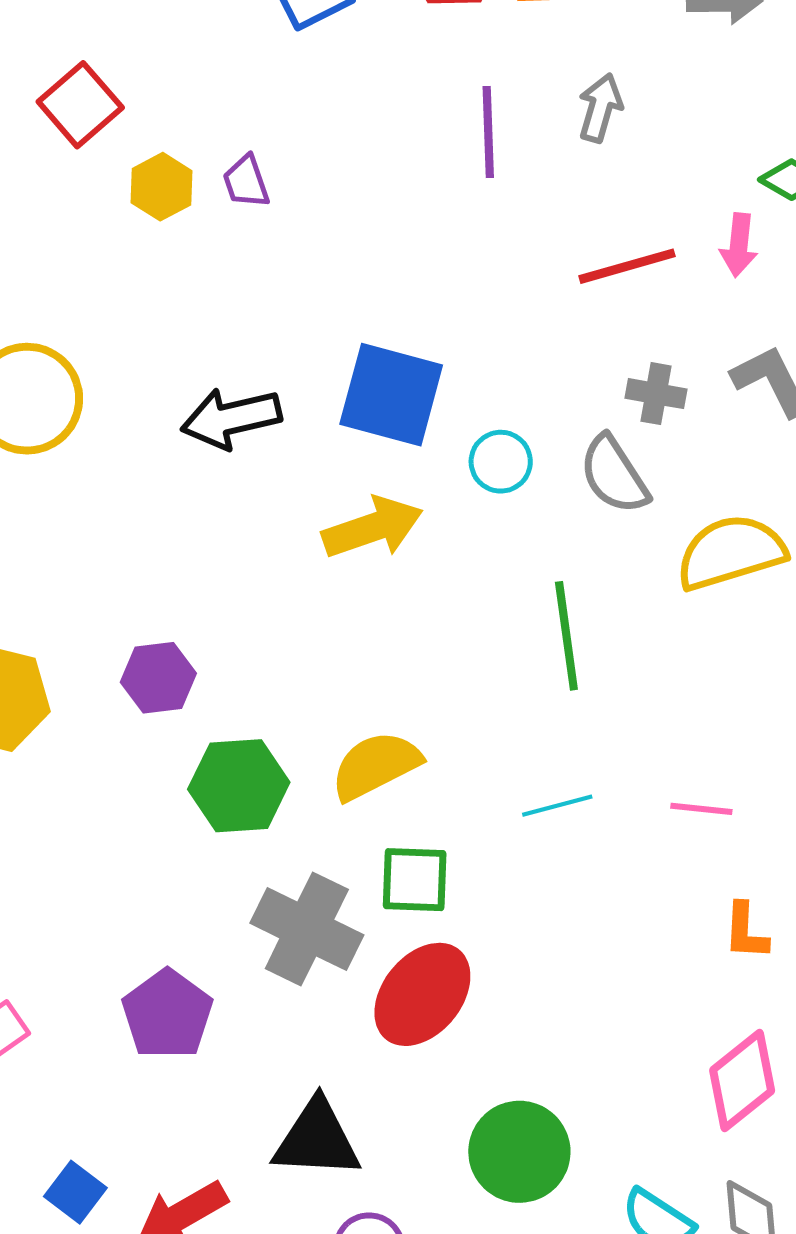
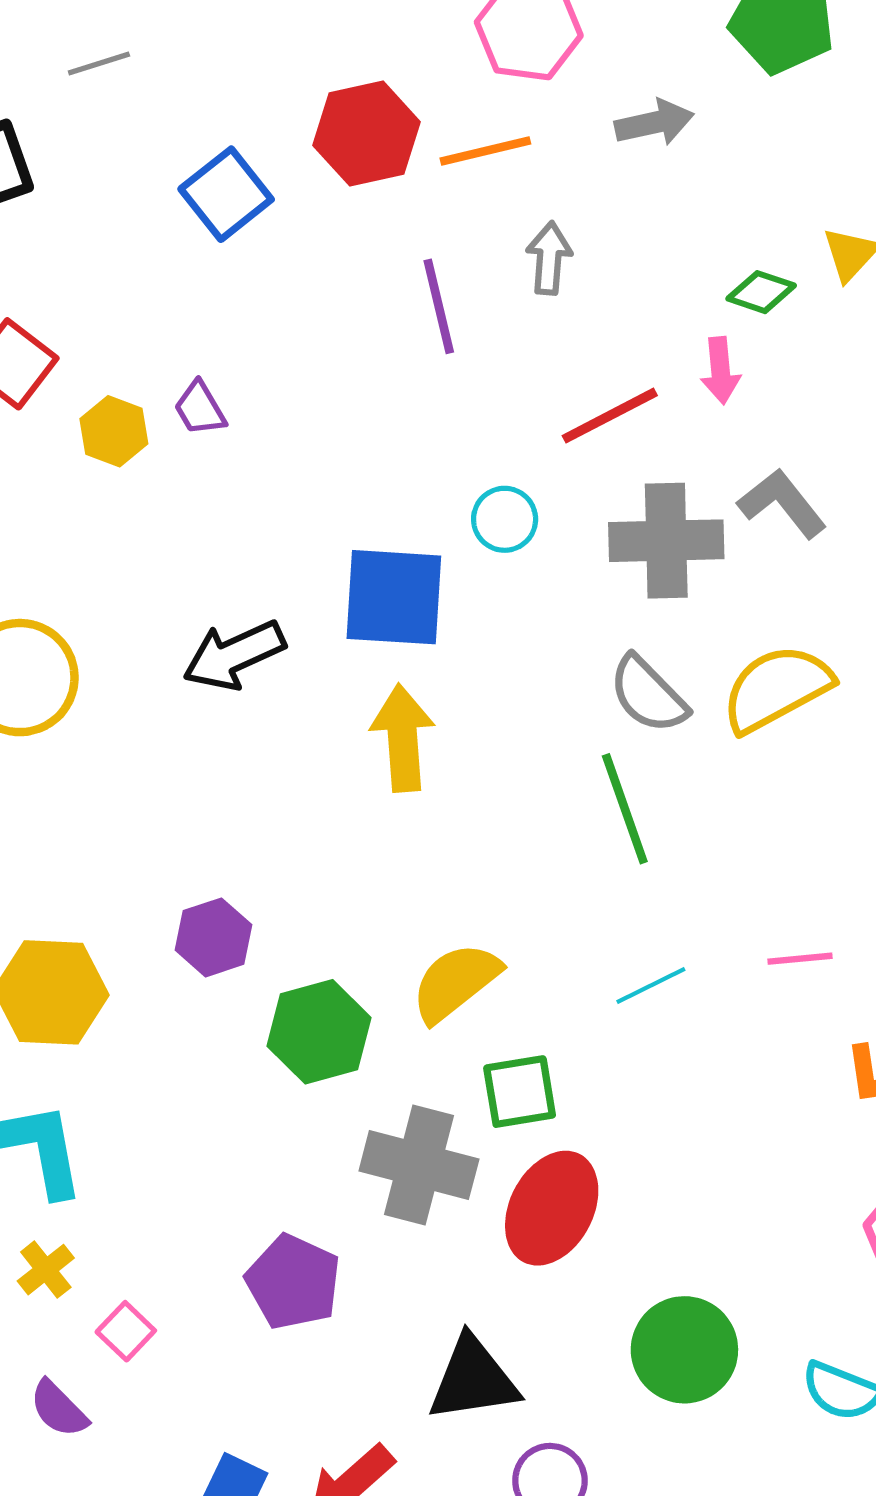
gray cross: (656, 394) -> (666, 541), size x1.8
cyan circle: (501, 462) -> (505, 519), moved
gray semicircle: (614, 475) -> (648, 695), moved
yellow arrow: (373, 528) -> (403, 738), turned -64

